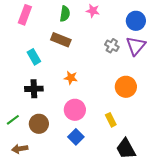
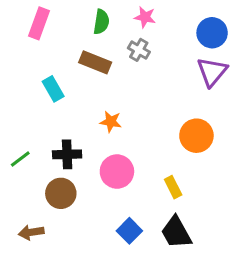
gray cross: (112, 46) -> (139, 50), moved
black cross: (34, 89) -> (67, 154), moved
green line: (13, 120) -> (20, 159), moved
blue square: (76, 137) -> (129, 231), moved
black trapezoid: (126, 149) -> (176, 232), moved

